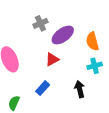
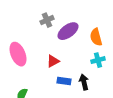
red triangle: (52, 59) -> (53, 61), moved
blue rectangle: (43, 88) -> (64, 81), moved, turned 56

